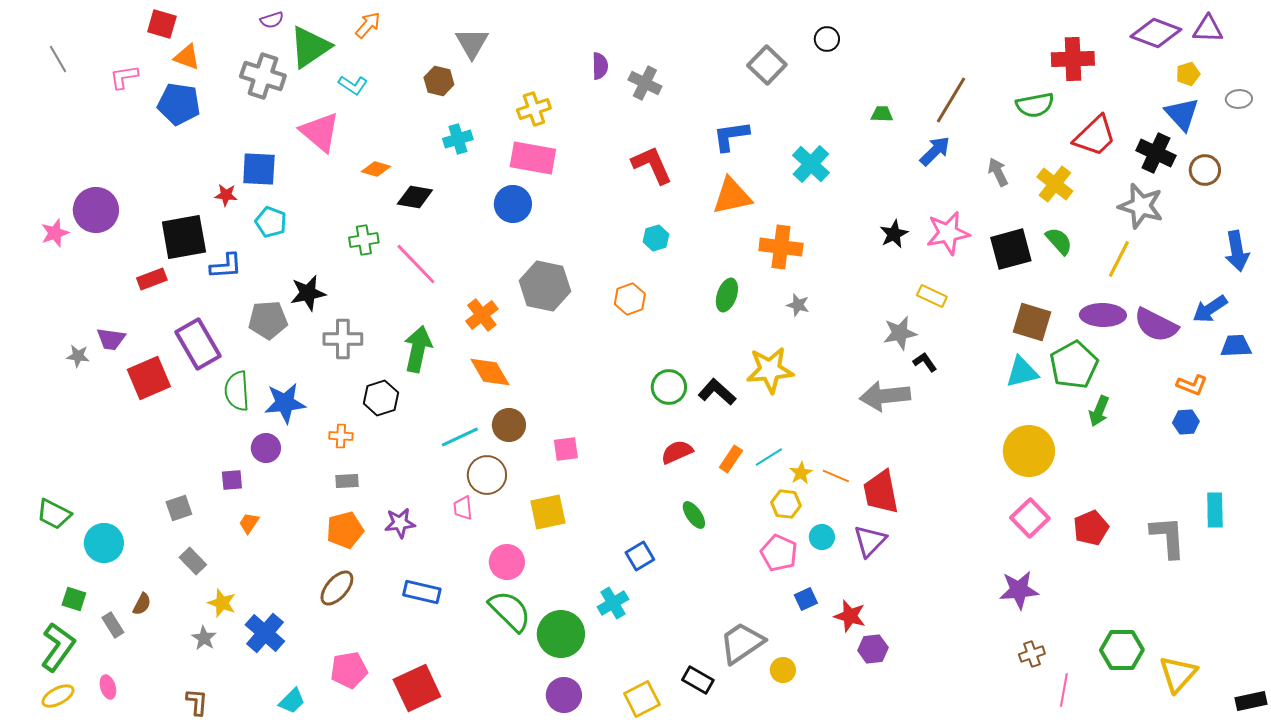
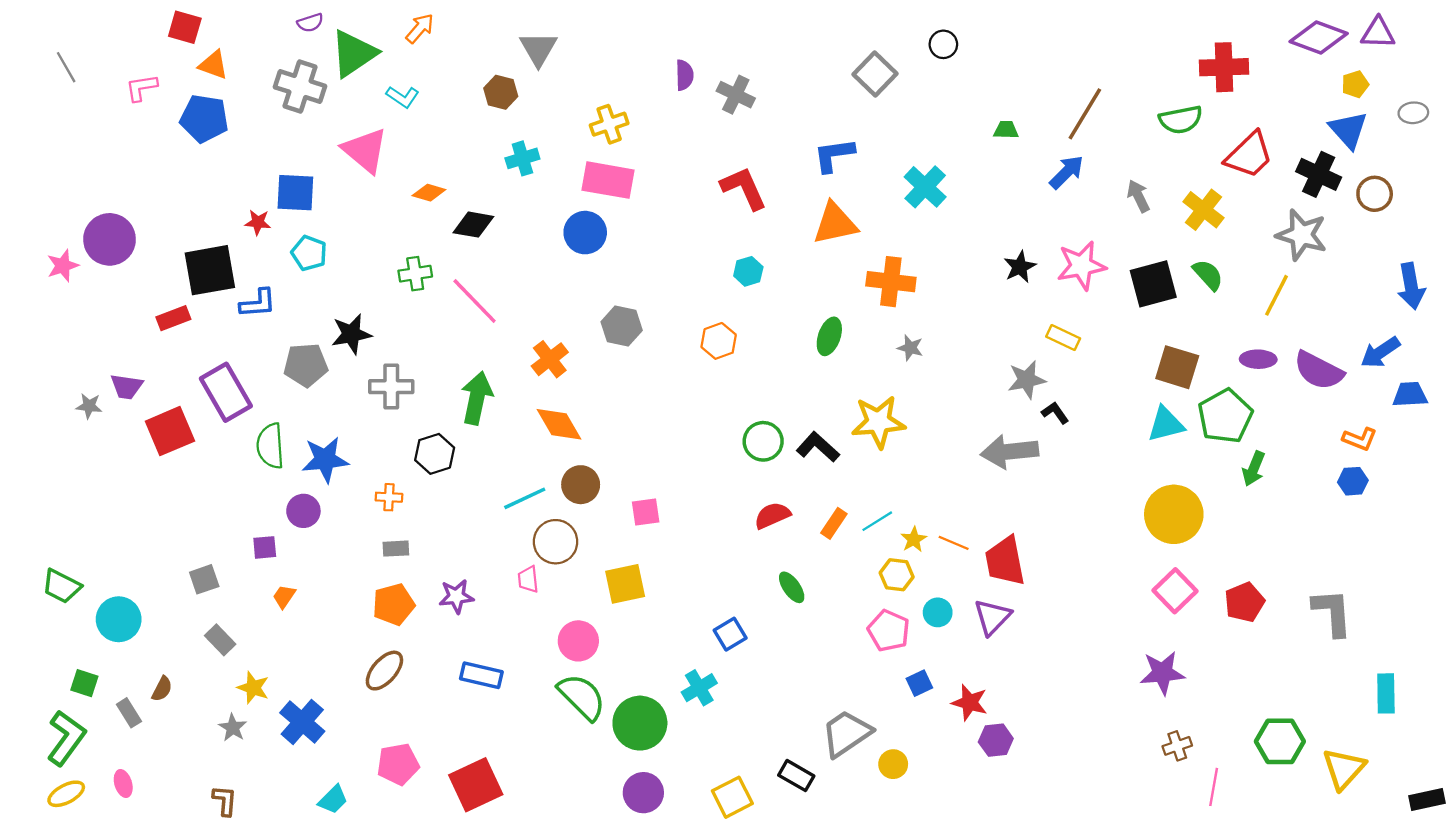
gray hexagon: (545, 286) -> (622, 326), size x0.7
purple ellipse: (1103, 315) -> (1258, 359), size x0.7
cyan rectangle: (1215, 510) -> (1386, 693), moved

